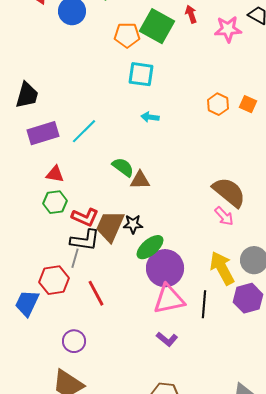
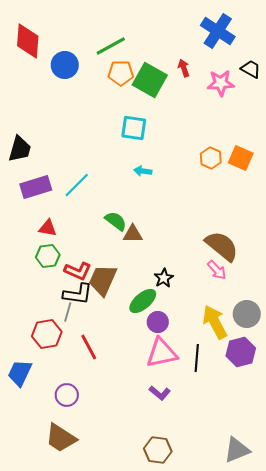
orange pentagon: (127, 35) -> (121, 73), moved
orange square: (248, 104) -> (241, 158), size x1.4
black star: (133, 224) -> (164, 278), moved, turned -30
purple circle: (165, 268) -> (158, 322), size x0.6
blue trapezoid: (27, 303) -> (20, 373), moved

